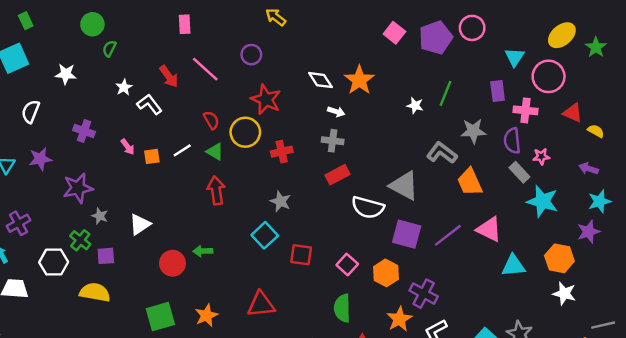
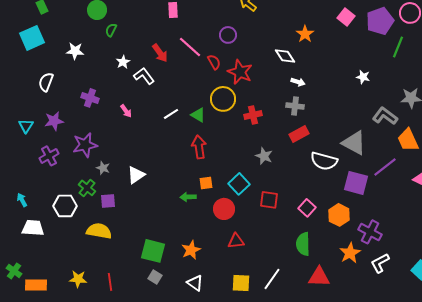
orange star: (359, 80) -> (305, 34), moved, size x0.7
green line: (445, 93) -> (398, 47), moved
red semicircle: (211, 120) -> (214, 62), moved
orange square: (152, 156) -> (206, 183), moved
gray star: (280, 201) -> (264, 156), moved
purple cross: (18, 223) -> (49, 156), moved
purple line: (448, 235) -> (385, 167), moved
red circle: (172, 263) -> (224, 209), moved
red triangle: (261, 304) -> (236, 241), size x0.7
green square: (160, 317) -> (153, 251), turned 30

